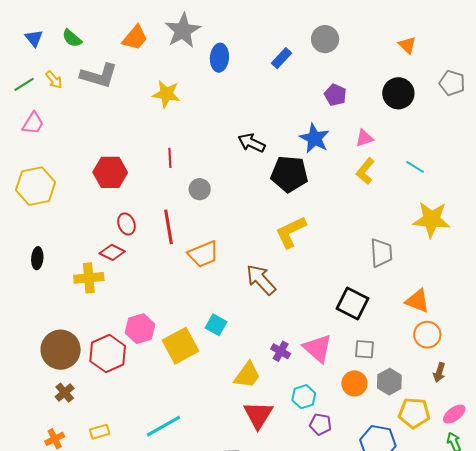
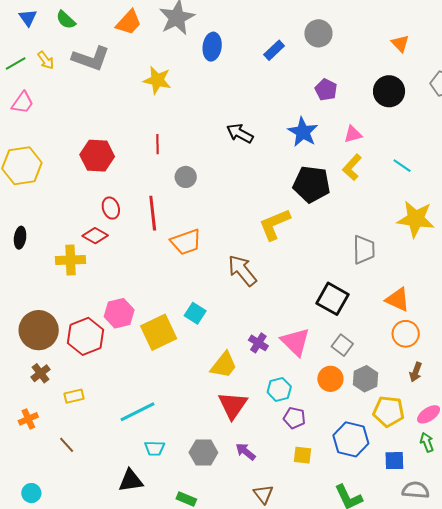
black pentagon: (289, 174) -> (312, 184), moved
gray square: (365, 349) -> (342, 345), turned 30
yellow rectangle: (100, 432) -> (74, 396), moved

